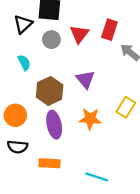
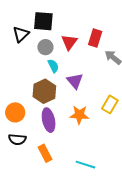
cyan semicircle: (24, 63) -> (53, 66), moved
orange rectangle: (50, 163) -> (45, 153), turned 60

